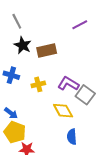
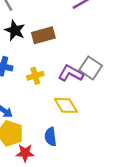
gray square: (85, 95) -> (91, 68), moved
blue semicircle: (72, 137) -> (50, 137), moved

